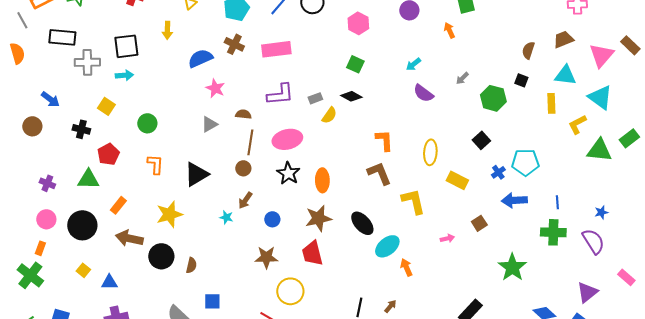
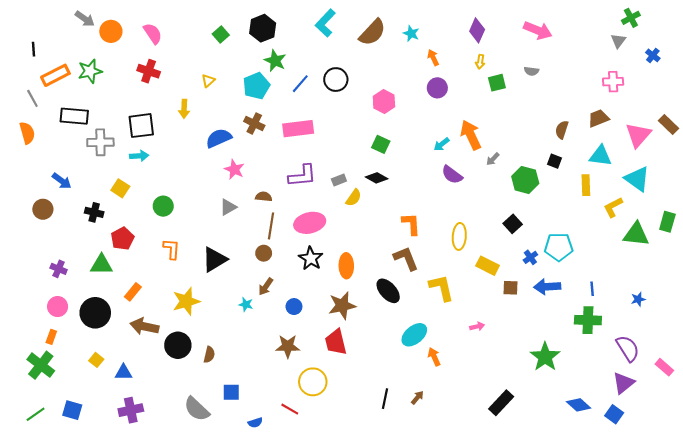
orange arrow: (449, 30) -> (471, 135), moved, size x1.8
green rectangle: (629, 138) -> (667, 222), turned -36
black ellipse: (362, 223) -> (388, 291), moved
brown square: (479, 223) -> (511, 288), moved, turned 35
purple semicircle: (593, 241) -> (628, 348), moved

